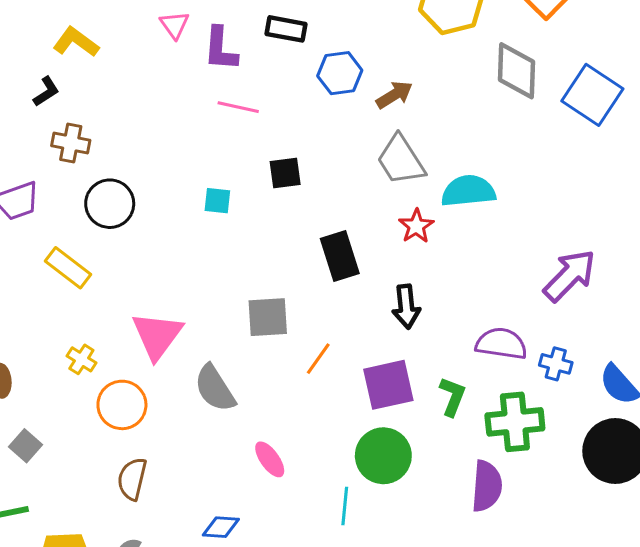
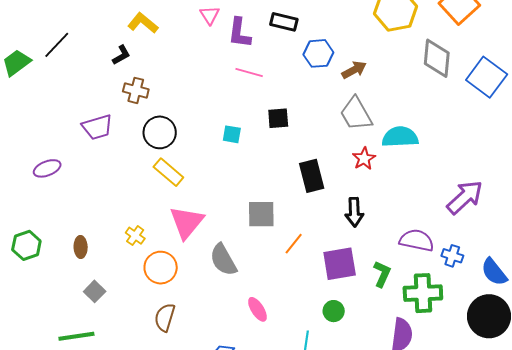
yellow rectangle: (68, 268) -> (168, 172), moved
green circle: (383, 456) -> (334, 311), size x0.6

